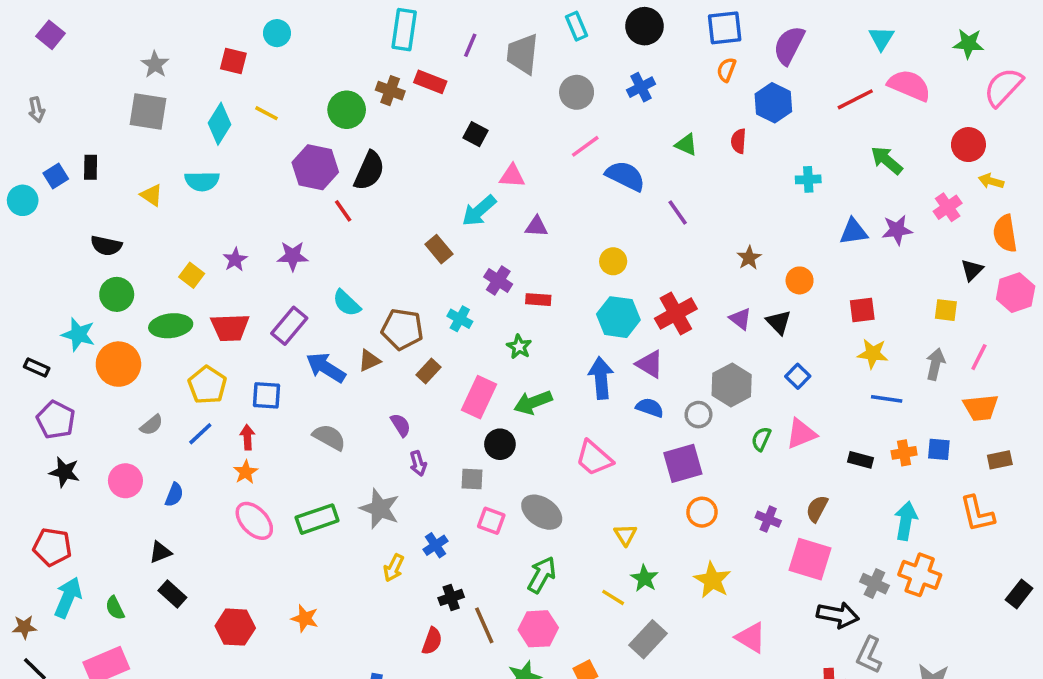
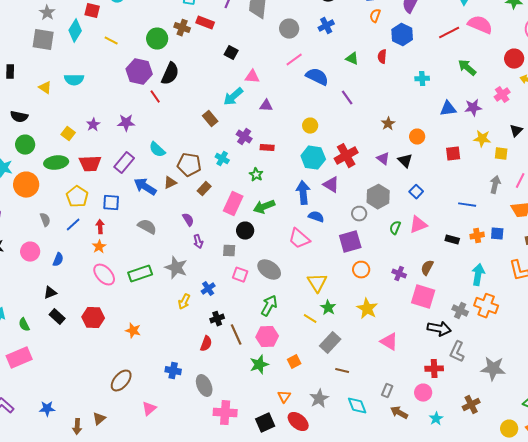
cyan diamond: (219, 124) -> (75, 31), moved
yellow star: (873, 354) -> (482, 139), moved
blue semicircle: (650, 408) -> (316, 217), moved
gray semicircle: (152, 425) -> (45, 220), turned -72
yellow triangle: (625, 535) -> (317, 283), size x1.5
red hexagon: (235, 627) -> (93, 318), moved

